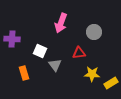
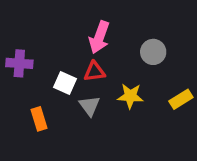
red triangle: (79, 53) -> (94, 72), moved
yellow star: (92, 74) -> (130, 96), moved
yellow rectangle: (111, 83) -> (181, 99), moved

